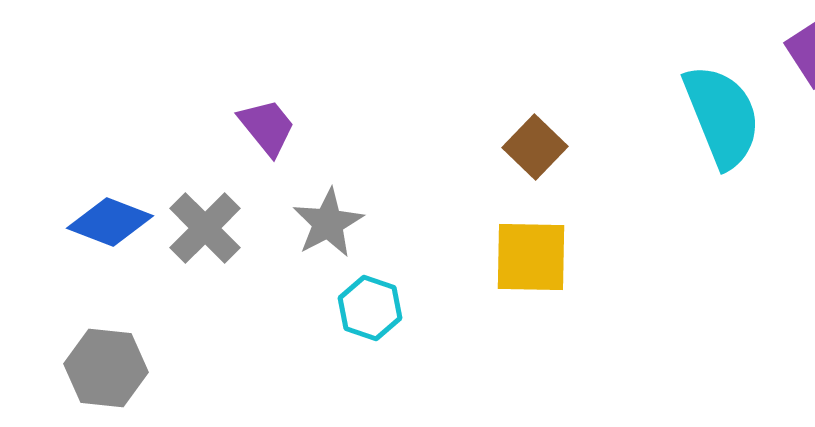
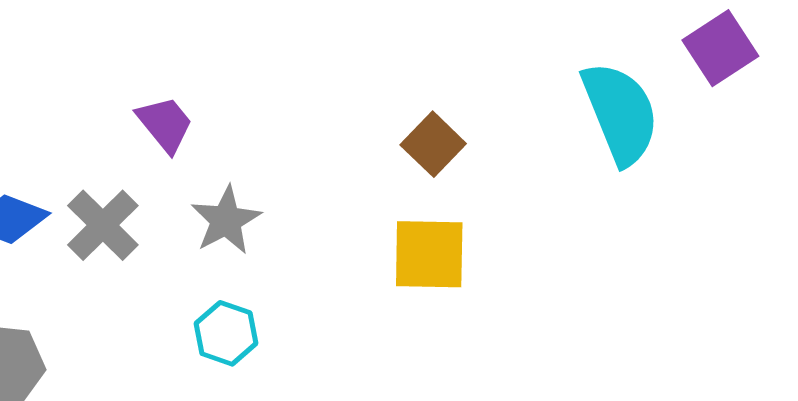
cyan hexagon: (370, 308) -> (226, 333), moved

